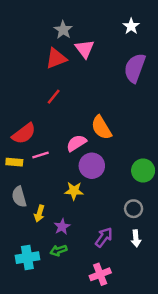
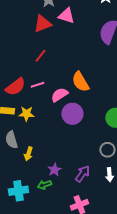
pink triangle: (85, 49) -> (66, 16), turned -36
pink line: (41, 155) -> (37, 85), moved
yellow star: (74, 191) -> (26, 114), moved
purple star: (62, 227) -> (54, 170), moved

